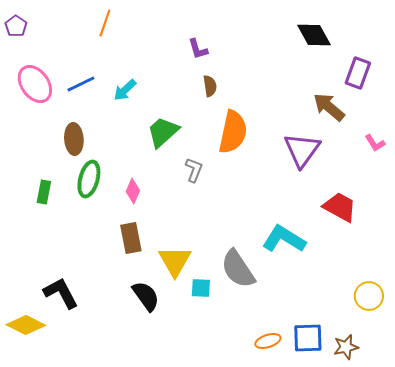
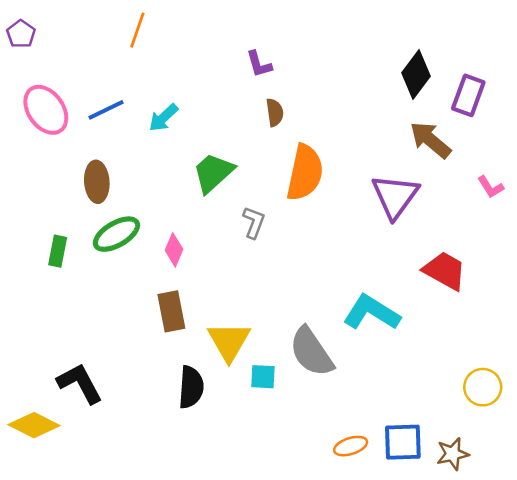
black diamond: (314, 35) -> (416, 75), moved, turned 66
green ellipse: (89, 179) -> (116, 234), turned 45
black semicircle: (146, 296) -> (191, 387), turned 40

